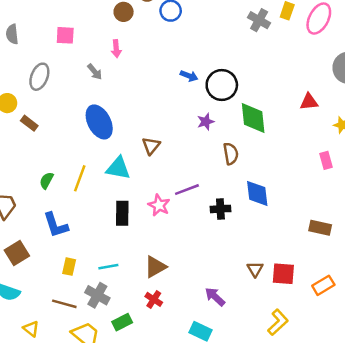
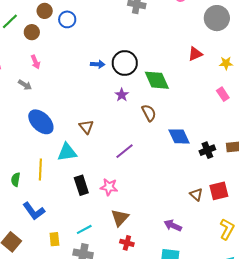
pink star: (159, 205) -> (109, 187), moved
black cross: (220, 209) -> (207, 150), moved

